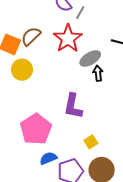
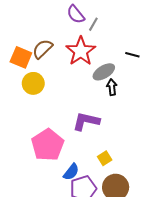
purple L-shape: (73, 106) -> (86, 121), turned 92
blue semicircle: (48, 158) -> (71, 172), moved, turned 150

